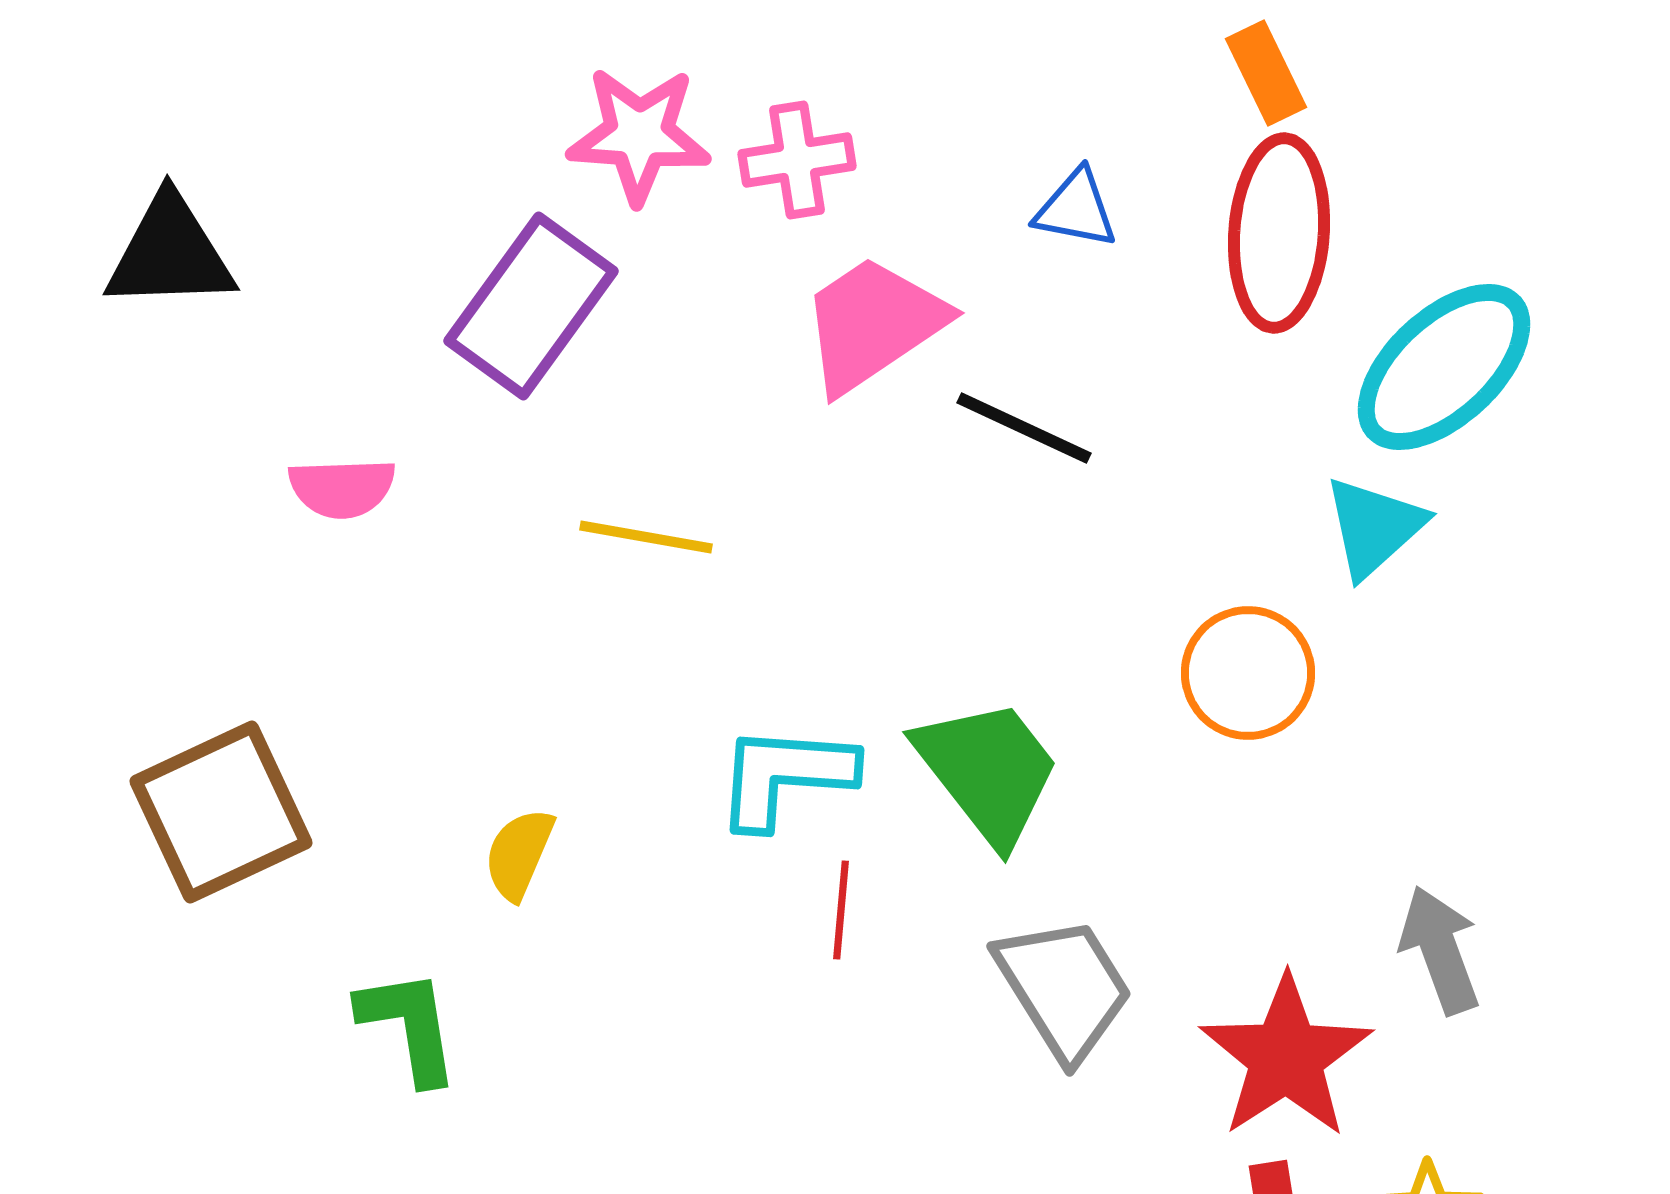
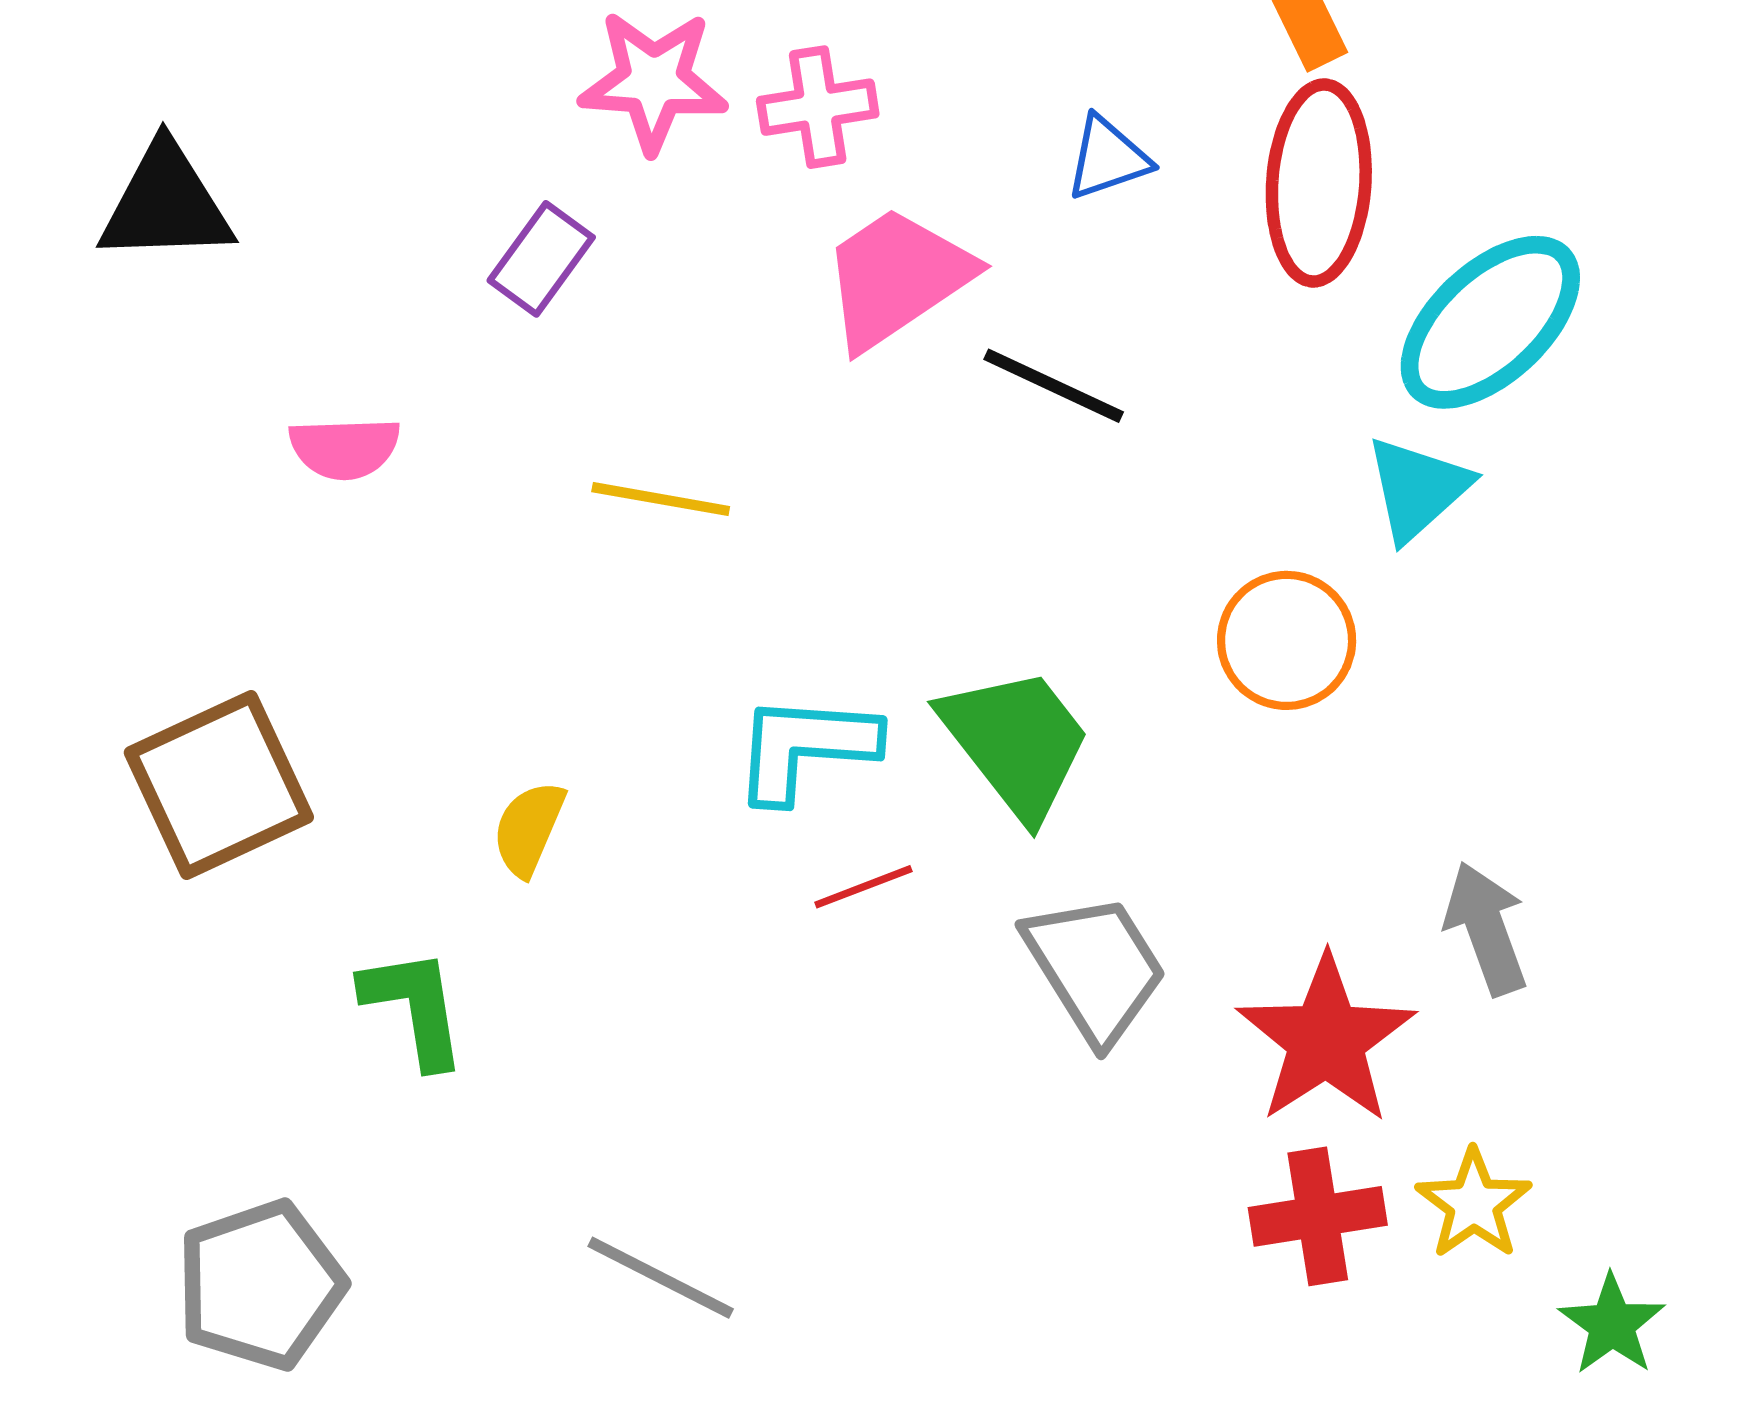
blue triangle: (1076, 209) -> (1108, 158), turned -30
purple rectangle: (531, 306) -> (541, 259), size x0.6
red line: (841, 910) -> (863, 887), turned 64

